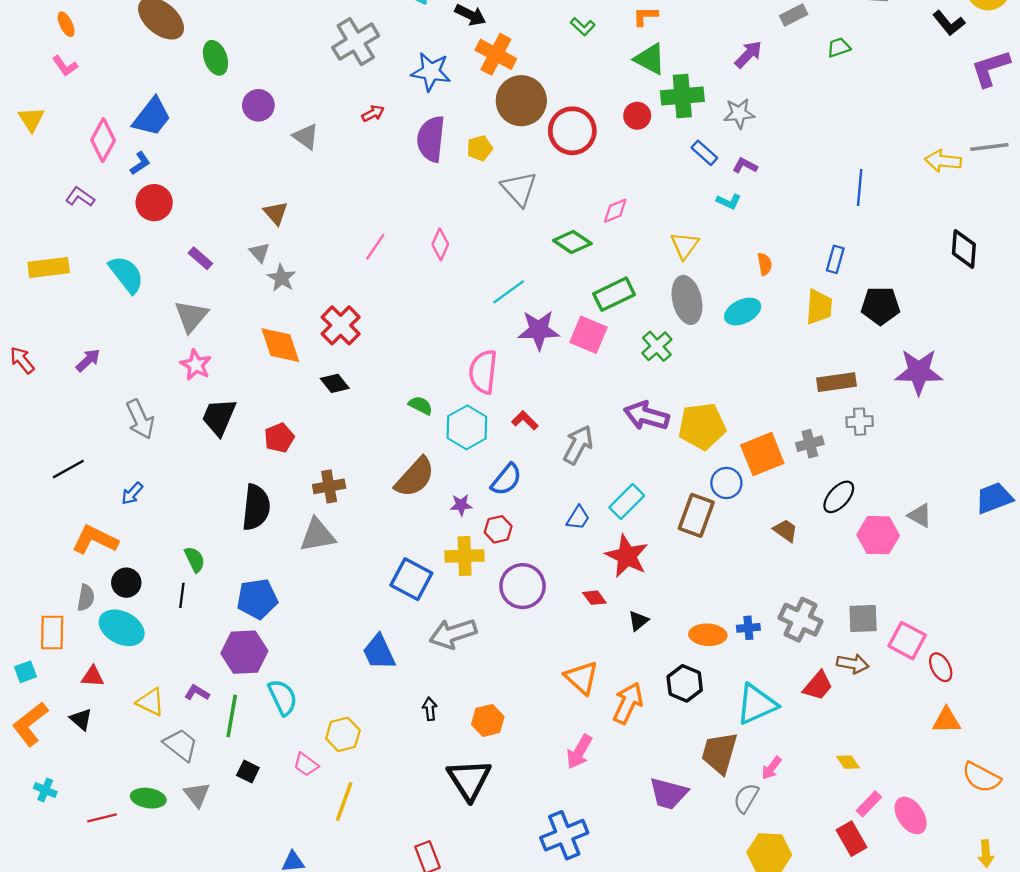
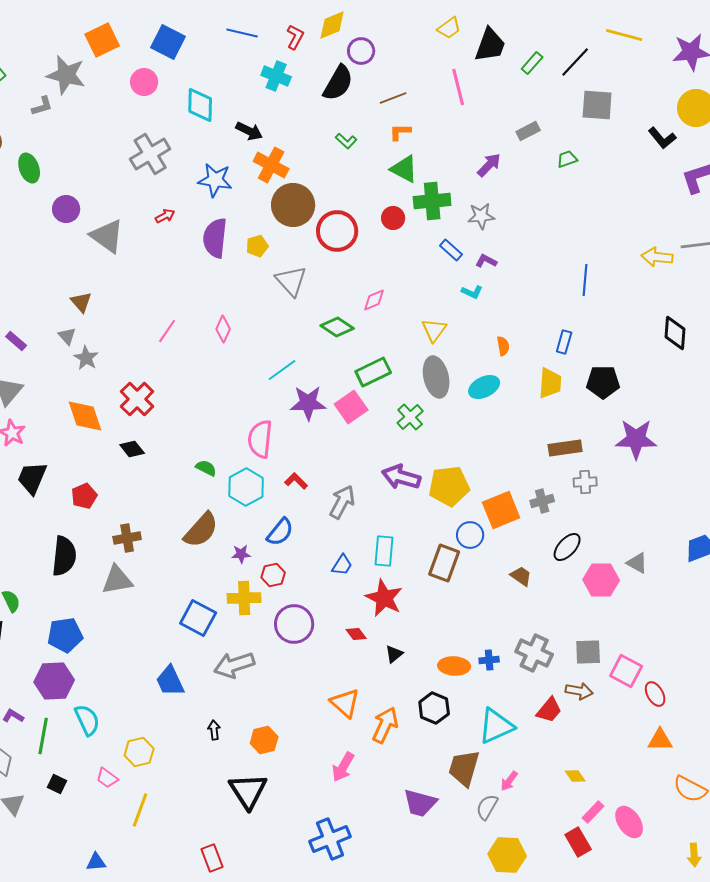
gray triangle: (306, 137) -> (107, 236), size x1.5
pink square: (589, 335) -> (351, 407), turned 32
cyan rectangle: (627, 502) -> (384, 551), turned -40

